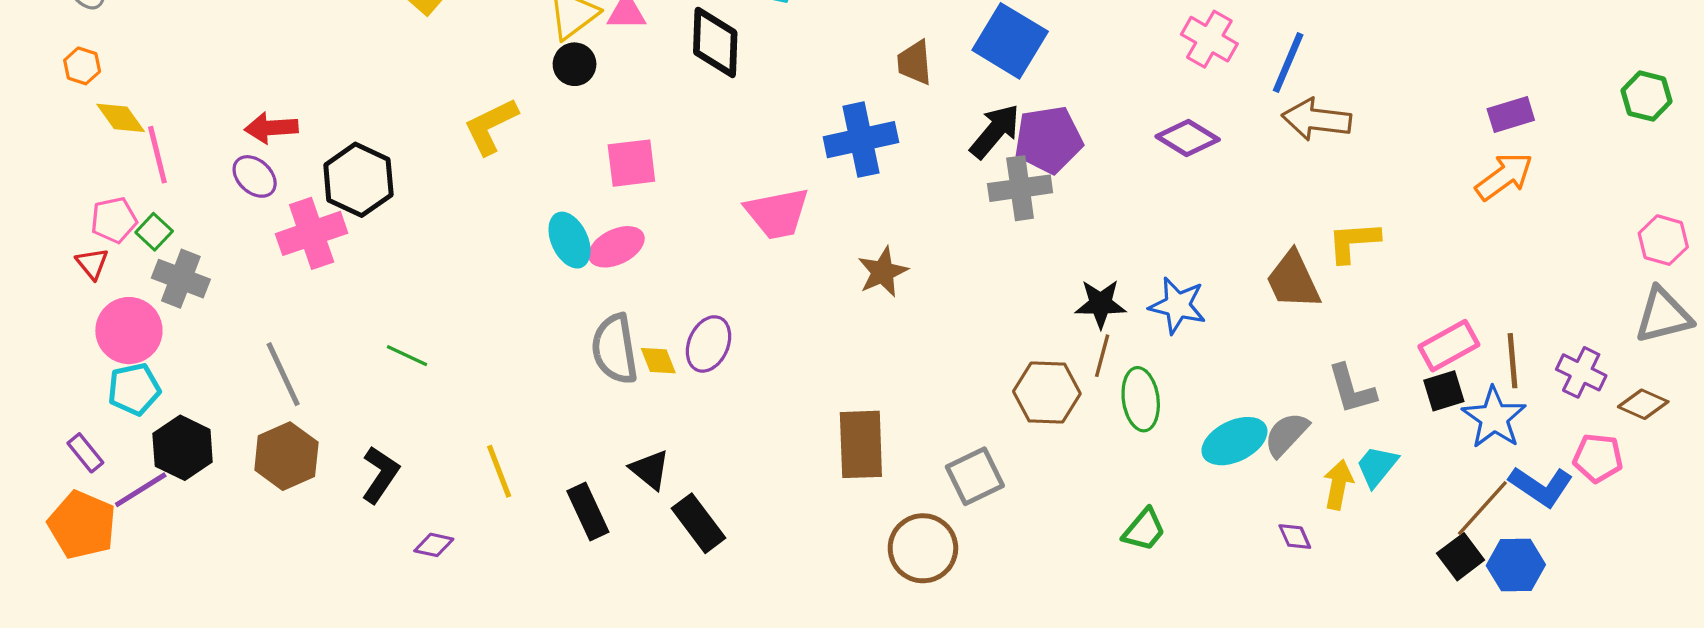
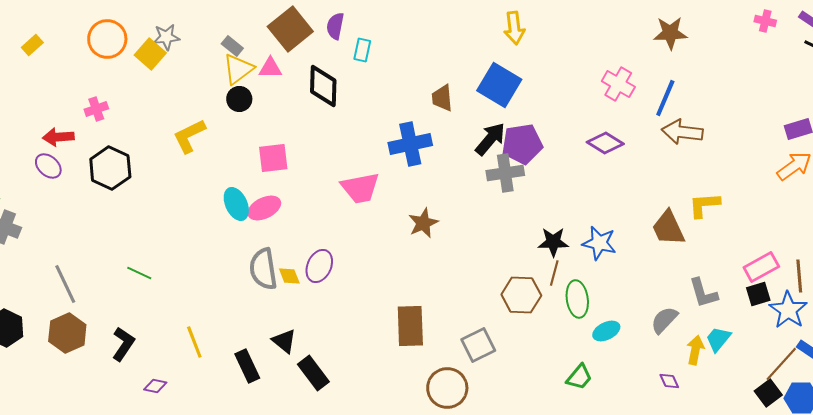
pink cross: (312, 233) -> (96, 109), moved, size x0.6
cyan ellipse: (1234, 441) -> (606, 331), moved, size x0.7

